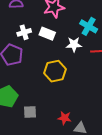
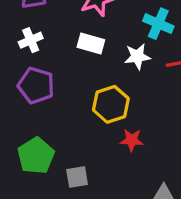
white cross: (24, 32) -> (31, 40), moved
red star: (65, 118) -> (132, 140), moved

